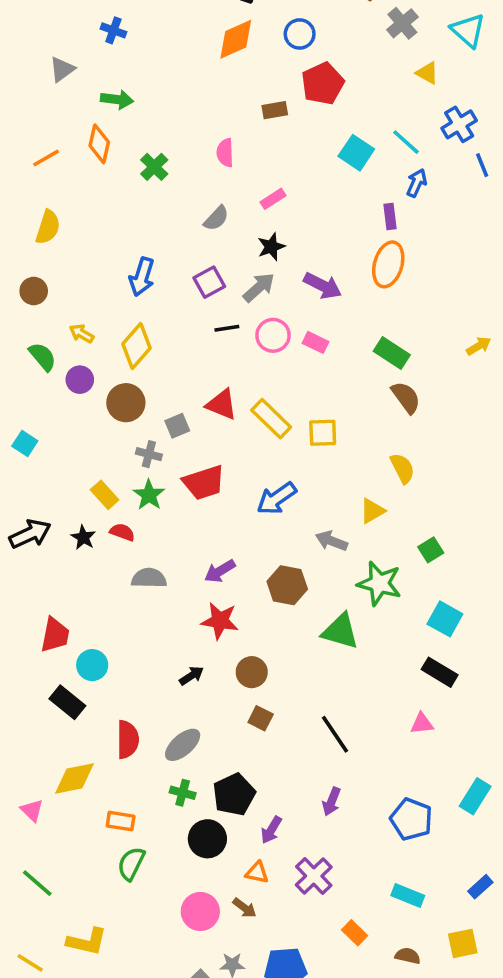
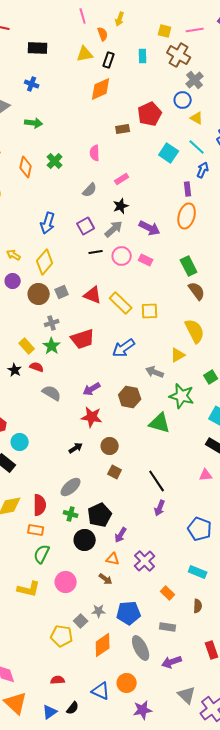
blue circle: (300, 34) -> (183, 100), moved
yellow triangle: (427, 73) -> (197, 118), moved
orange diamond: (99, 144) -> (26, 167), moved
green rectangle: (392, 353) -> (189, 266), turned 30
gray square: (177, 426) -> (62, 292), moved
gray cross: (149, 454) -> (52, 323), turned -32
yellow semicircle: (402, 468) -> (195, 331), size x1.4
gray semicircle: (149, 578) -> (52, 393), turned 30
red semicircle: (128, 740) -> (40, 505), moved
purple arrow: (332, 802) -> (160, 508), moved
pink circle: (200, 911) -> (66, 582), moved
yellow L-shape: (87, 942) -> (29, 589), moved
brown semicircle: (408, 956) -> (198, 606), turned 80

